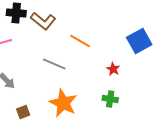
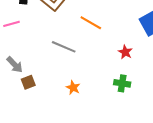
orange star: (63, 103) -> (73, 88), size x0.5
brown square: (23, 112) -> (28, 82), moved

